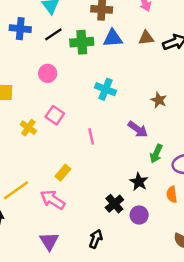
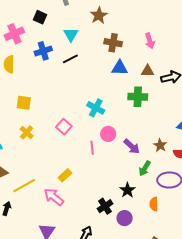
blue cross: (20, 29) -> (43, 51), turned -30
green cross: (82, 42) -> (138, 97), moved
pink circle: (48, 73) -> (108, 134), moved
cyan cross: (106, 89) -> (96, 108), moved
brown star: (159, 100) -> (160, 145), moved
yellow cross: (28, 128) -> (27, 132), moved

